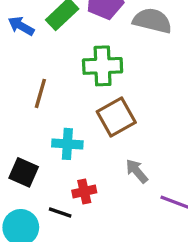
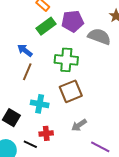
blue arrow: (21, 26) -> (25, 50), moved
gray arrow: (137, 171) -> (79, 125), turned -91

